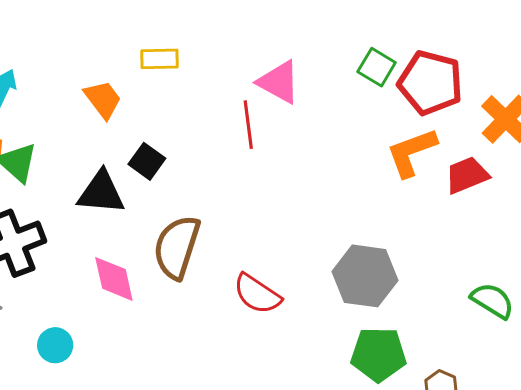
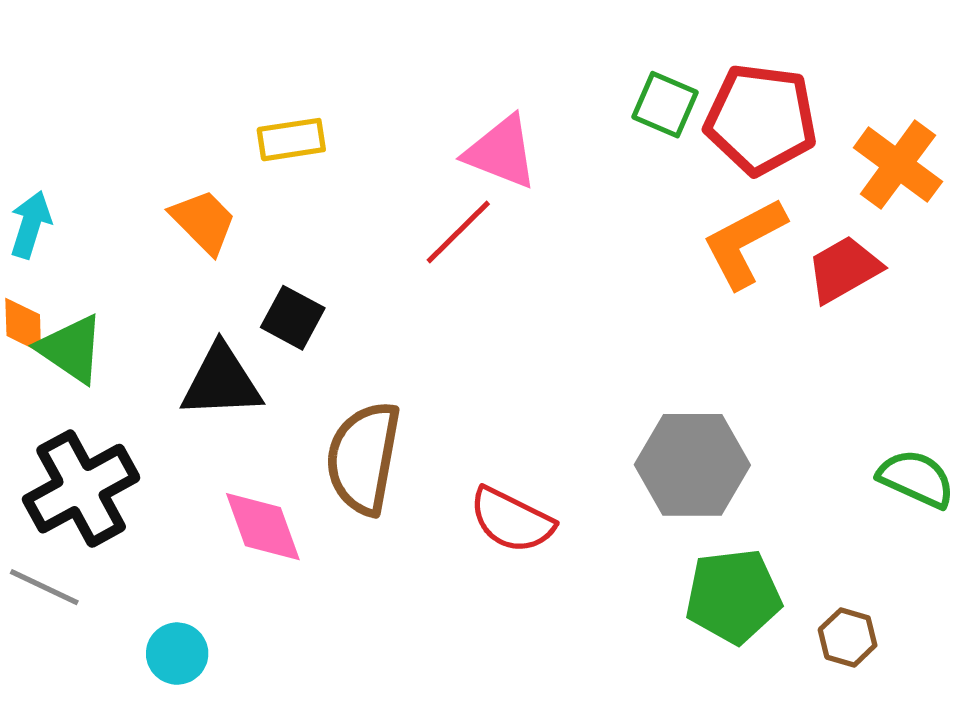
red line: (248, 125) -> (458, 232), turned 60

